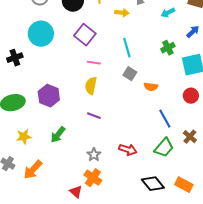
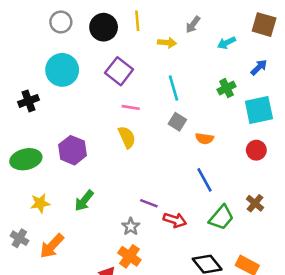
yellow semicircle: (91, 86) -> (127, 137), turned 144
purple line: (94, 116) -> (149, 203), moved
blue line: (165, 119) -> (205, 180), moved

